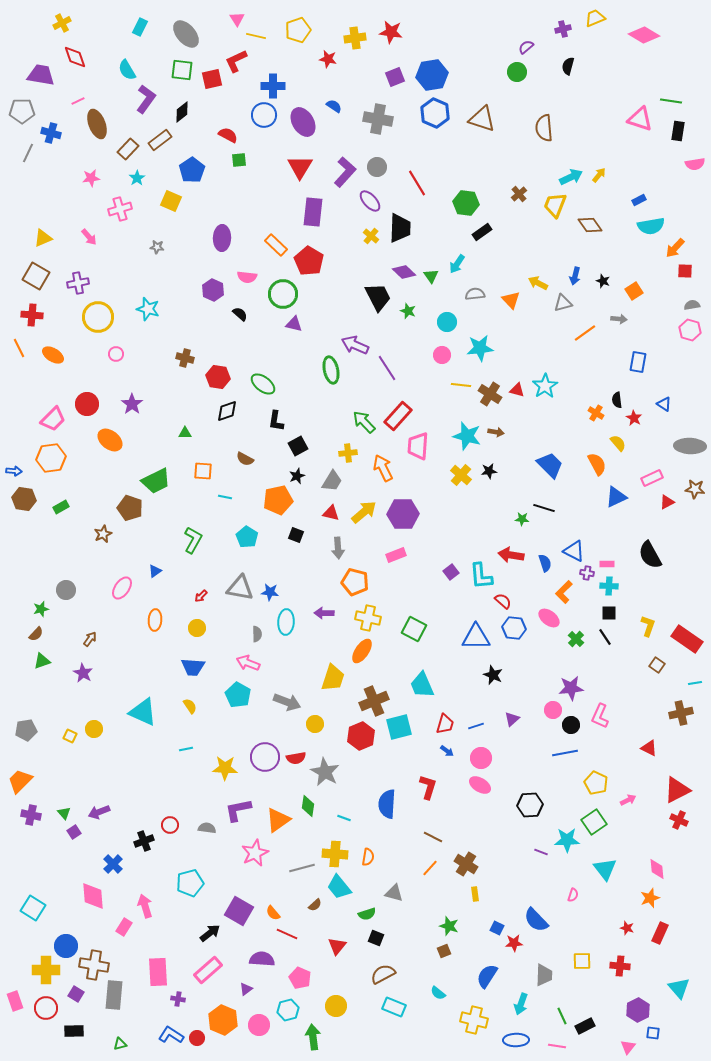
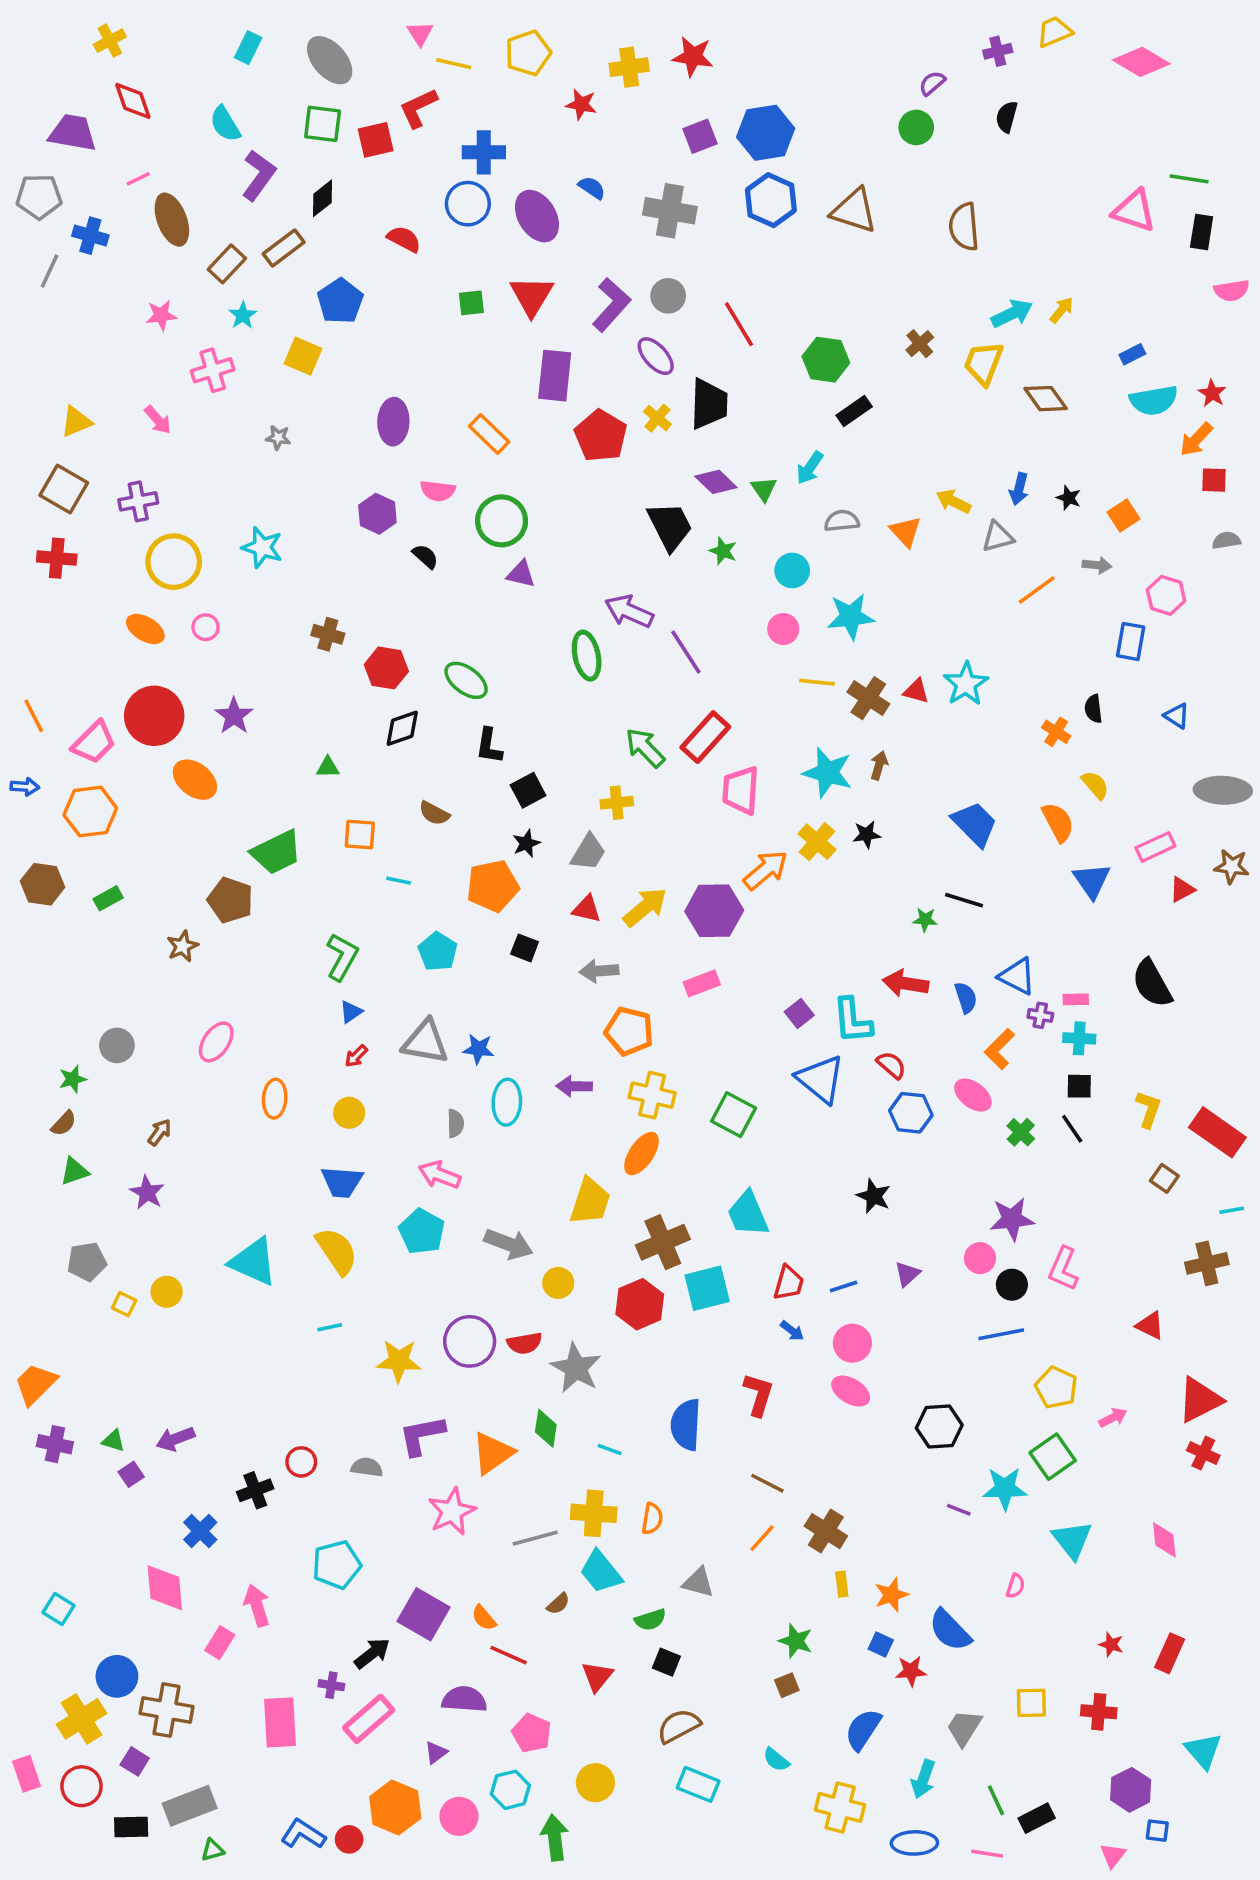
green square: (239, 160) -> (471, 303), moved
red pentagon: (309, 261) -> (601, 436), moved
pink hexagon: (690, 330) -> (1166, 595), moved
orange line: (19, 348) -> (34, 716), moved
orange ellipse: (53, 355) -> (145, 629), moved
red circle: (87, 404) -> (154, 716), size x1.4
red star: (634, 418) -> (1212, 393), moved
brown arrow: (496, 432) -> (879, 765), turned -84
orange arrow: (383, 468) -> (766, 870), moved, turned 76
blue arrow: (14, 471) -> (25, 787), moved
blue triangle: (616, 497) -> (1092, 881), turned -40
gray arrow: (338, 548) -> (599, 971), turned 90
blue triangle: (155, 571) -> (351, 1012), moved
blue triangle: (476, 637) -> (821, 1079), moved, turned 40
yellow semicircle: (190, 706) -> (337, 1251), size x1.8
gray pentagon: (26, 730) -> (87, 1262), moved
green triangle: (64, 813) -> (113, 1441), turned -32
orange star: (650, 898) -> (891, 1595), moved
cyan square: (33, 908) -> (58, 1609), size x0.7
yellow cross: (46, 970) -> (82, 1719), turned -32
gray trapezoid: (544, 975) -> (964, 1728), turned -150
gray rectangle: (114, 995) -> (190, 1806), moved, turned 64
purple cross: (178, 999) -> (331, 1685), moved

